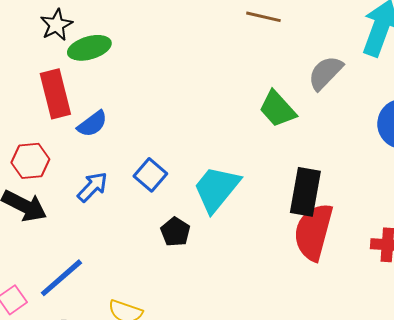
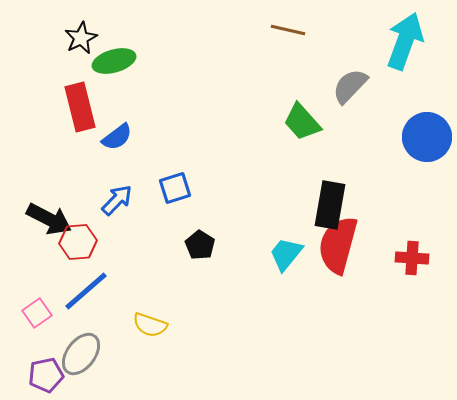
red hexagon: (30, 161) -> (78, 242), moved
blue square: (150, 175) -> (175, 188), turned 32
cyan trapezoid: (216, 189) -> (286, 254), moved, size x0.7

